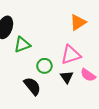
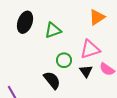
green triangle: (22, 45) -> (53, 30), moved

